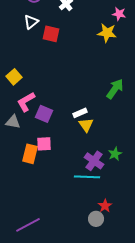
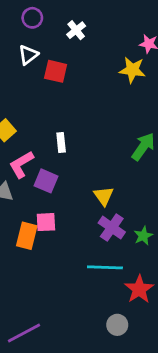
white rectangle: (80, 113) -> (61, 143), moved, turned -72
purple cross: (94, 161) -> (112, 228), moved
red star: (105, 206) -> (139, 289), moved, size x1.5

